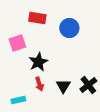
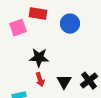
pink square: (17, 43) -> (18, 28), moved
black star: (38, 62) -> (39, 58), turned 30

